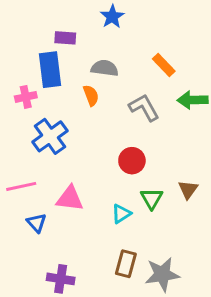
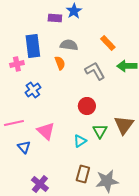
purple rectangle: (65, 38) -> (55, 18), moved
blue cross: (50, 136) -> (33, 90), size x0.7
brown triangle: (188, 189) -> (124, 125), size x1.5
pink triangle: (70, 199) -> (46, 131), turned 36
purple cross: (61, 279) -> (40, 184), turned 30

